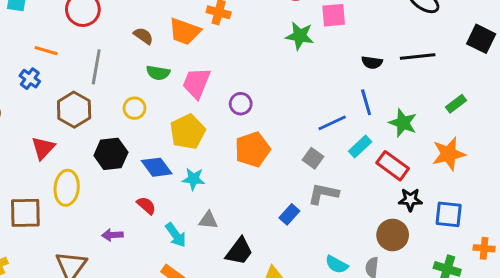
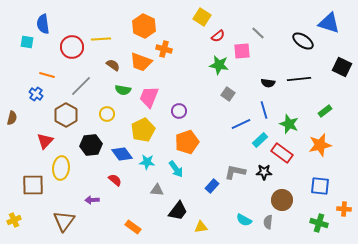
gray line: (96, 67) -> (81, 86), turned 35
gray square: (313, 158) -> (228, 94), moved
black star: (410, 200) -> (264, 172), moved
cyan arrow: (176, 235) -> (176, 169), moved

